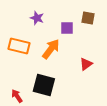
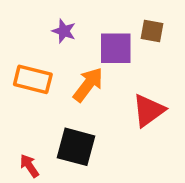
purple square: (67, 28) -> (116, 48), size x1.5
red triangle: (86, 64) -> (149, 111), size x1.5

